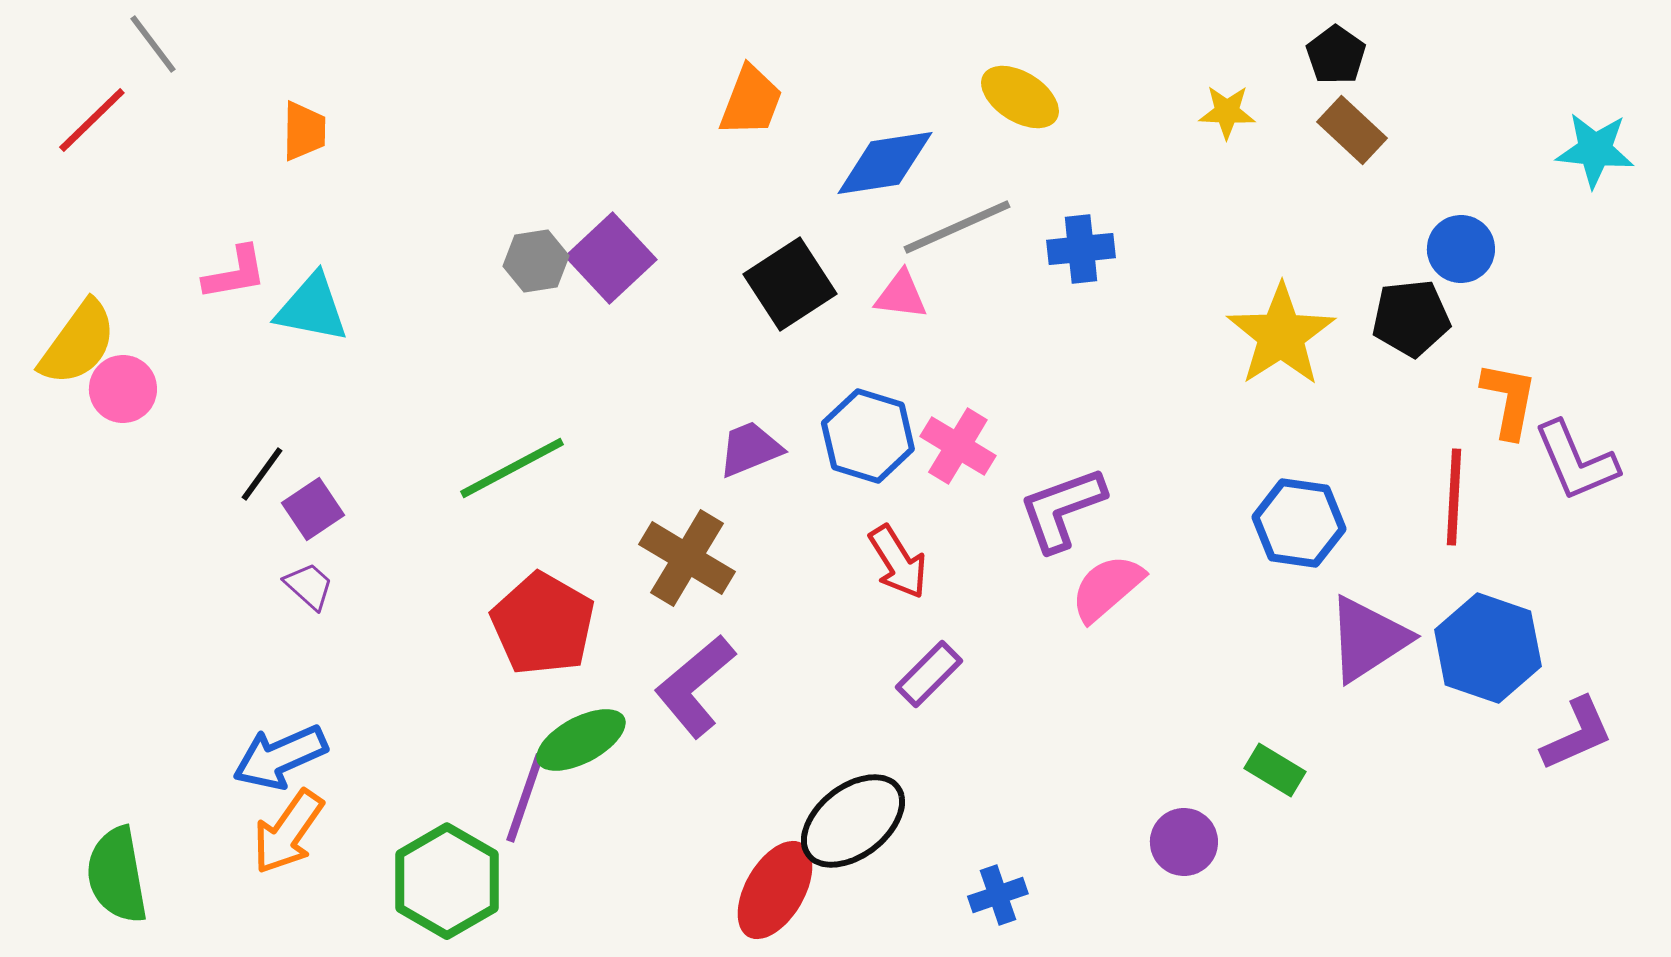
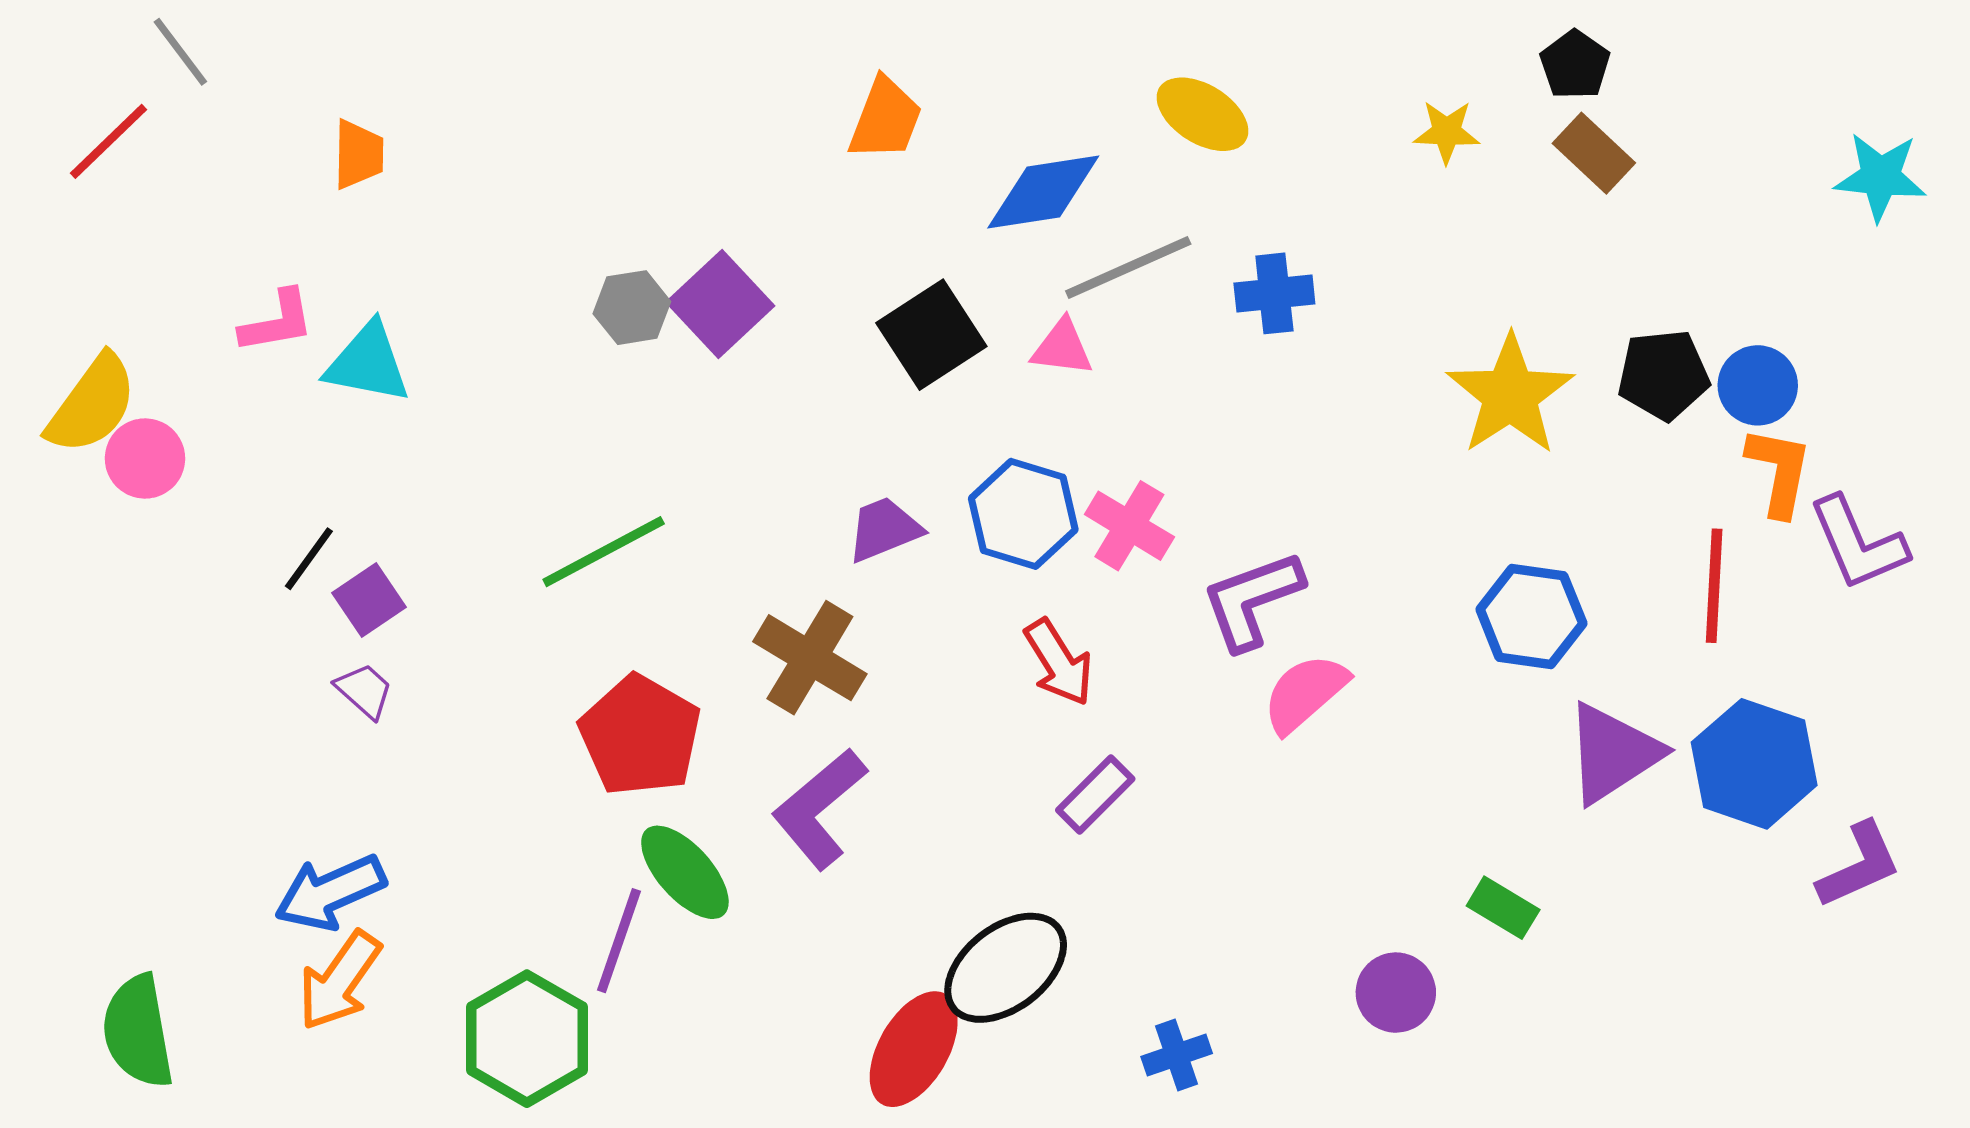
blue circle: (1461, 249) -> (1758, 385), moved
green ellipse: (581, 740) -> (685, 872), turned 76

